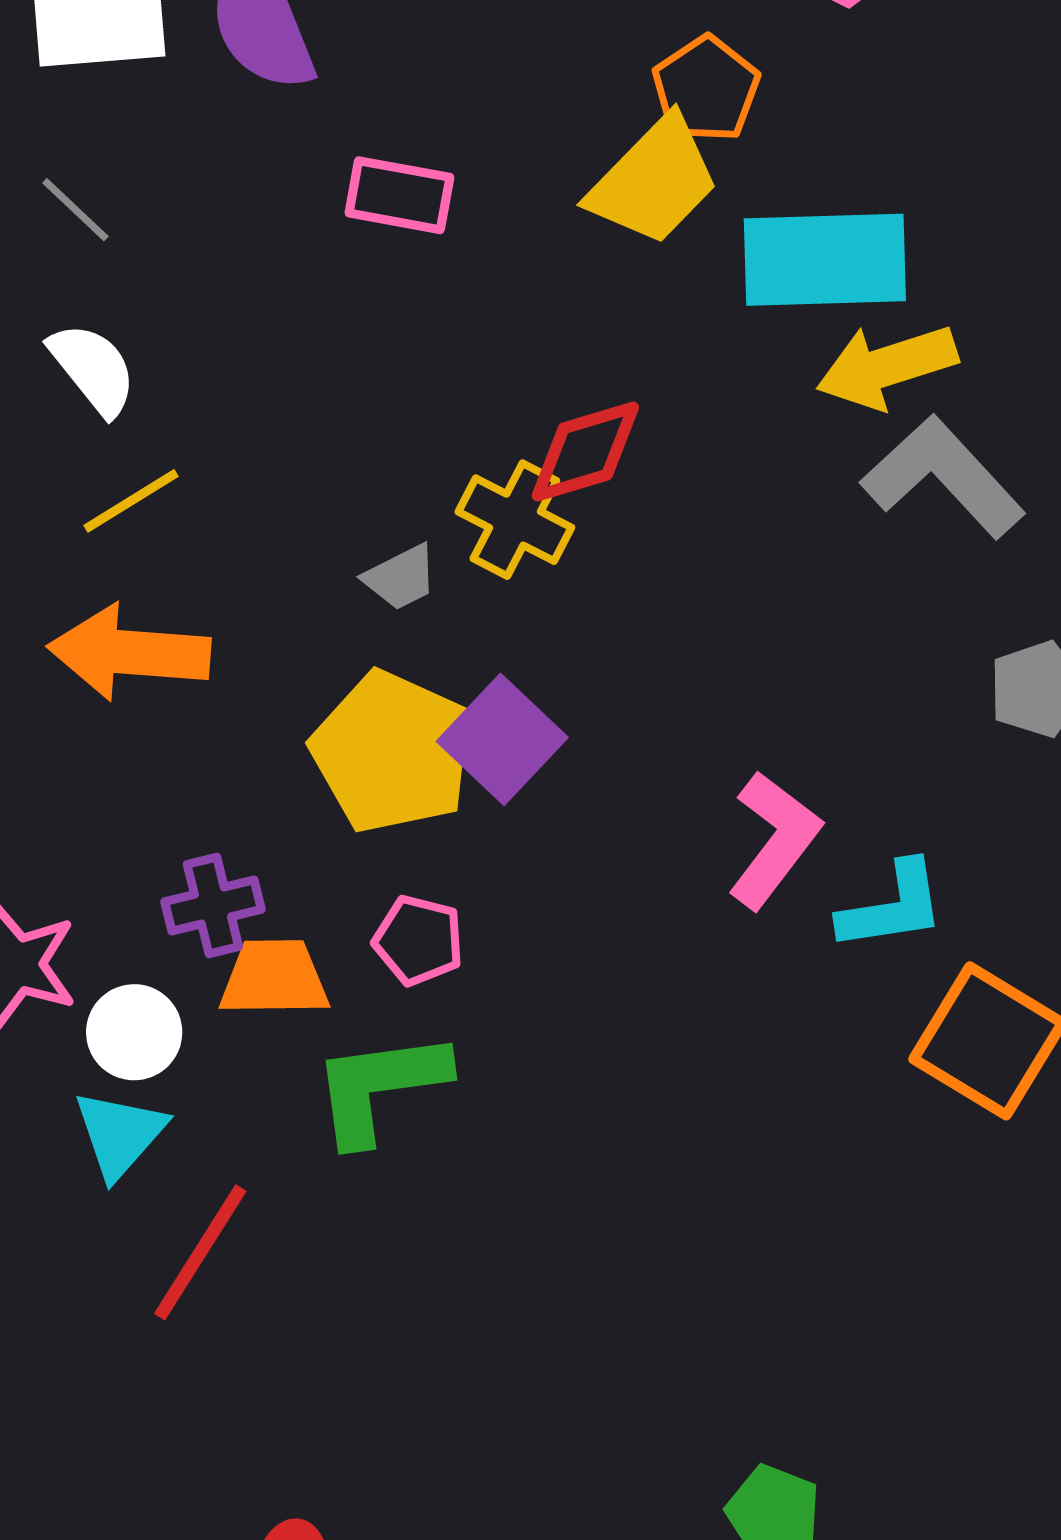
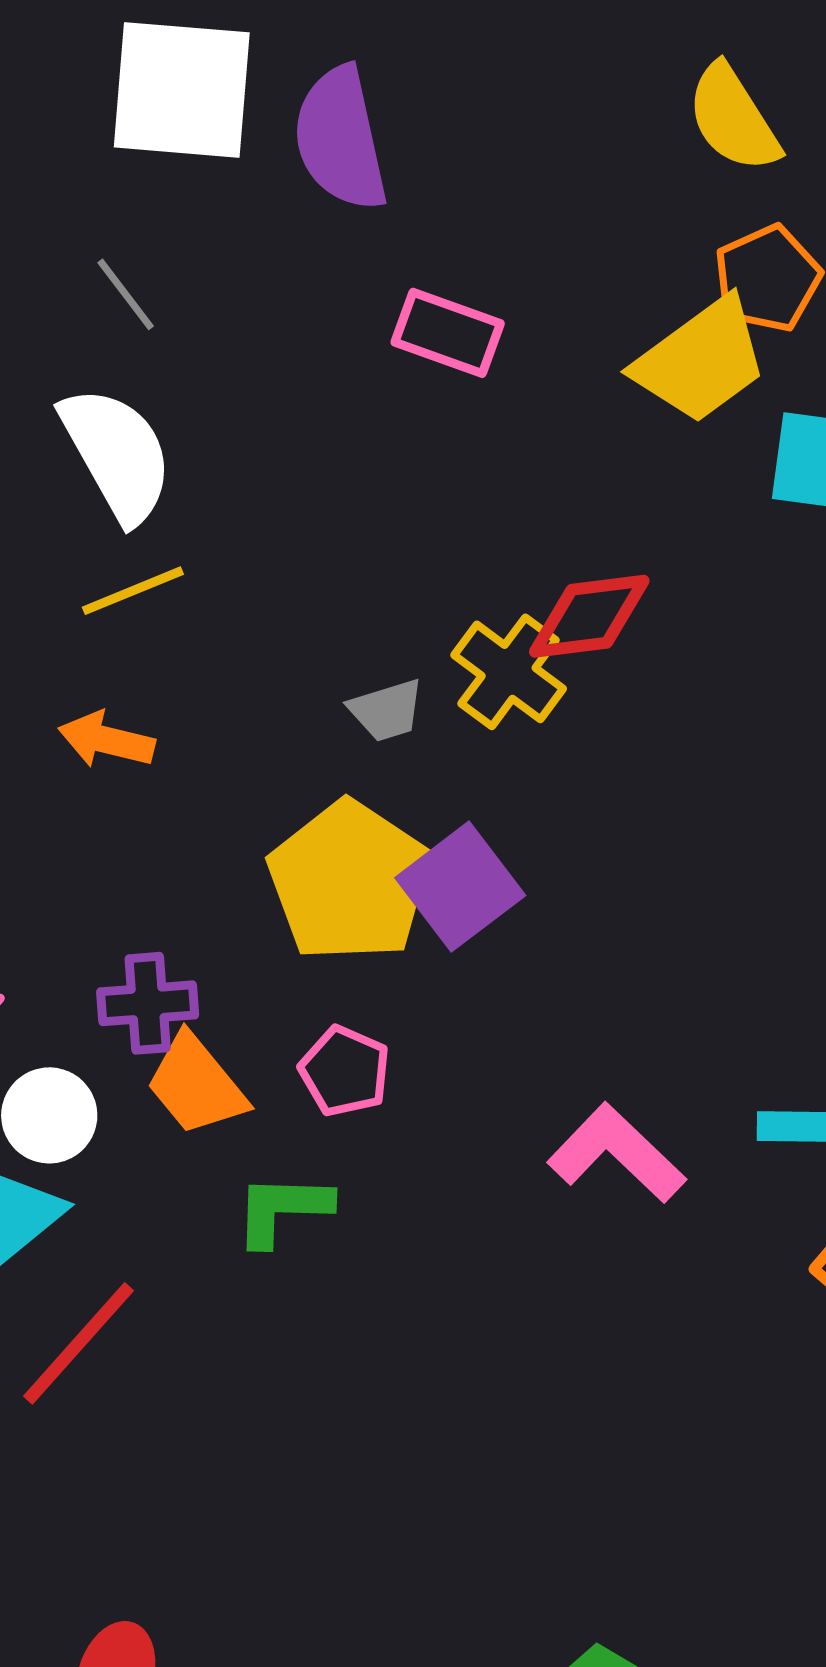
white semicircle: (93, 369) -> (117, 454), size x1.4
orange arrow: (129, 652) -> (106, 740), size x0.6
pink L-shape: (774, 840) -> (616, 1153), moved, turned -93
orange trapezoid: (274, 978) -> (196, 1085), turned -138
green L-shape: (380, 1087) -> (283, 1209), size x0.7

